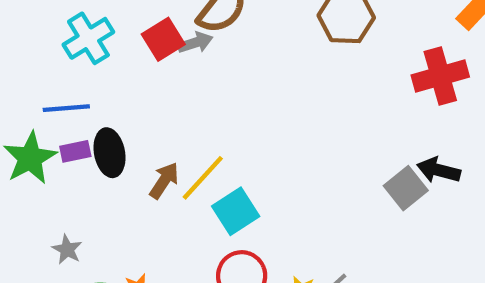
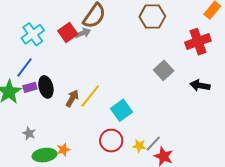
blue line: (66, 108) -> (24, 67), turned -45
gray square: (406, 188) -> (164, 70), moved
cyan square: (236, 211) -> (121, 110), moved

